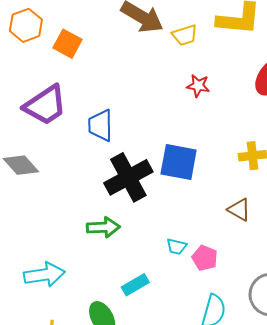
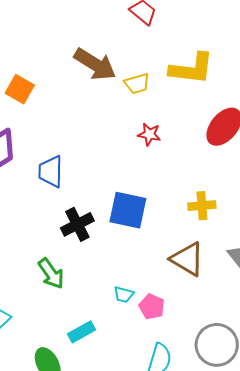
black cross: (128, 177) -> (77, 224), size x0.7
brown triangle: (239, 210) -> (187, 259), size x1.5
green arrow: (103, 227) -> (51, 274), turned 56

